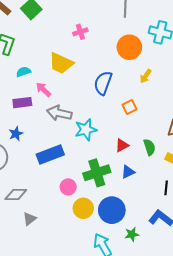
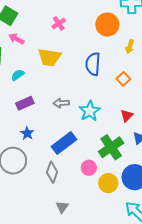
pink arrow: (43, 90) -> (16, 39), moved
gray arrow: (59, 113) -> (61, 103), size x0.7
gray diamond: (16, 195) -> (52, 172), moved, turned -55

